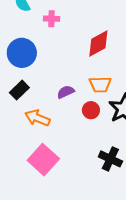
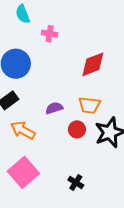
black cross: (110, 159) -> (76, 182), moved, size x0.7

